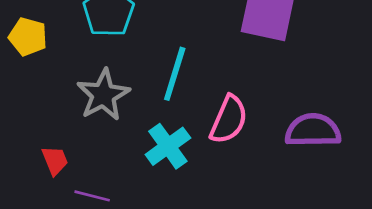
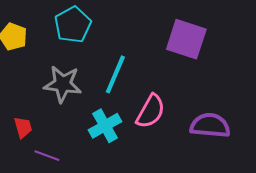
gray star: (103, 95) -> (63, 84), turned 30

